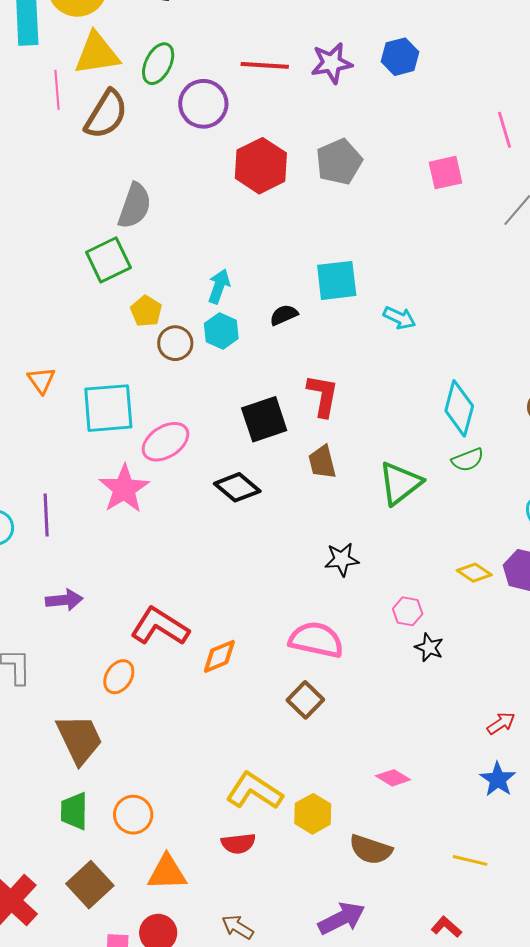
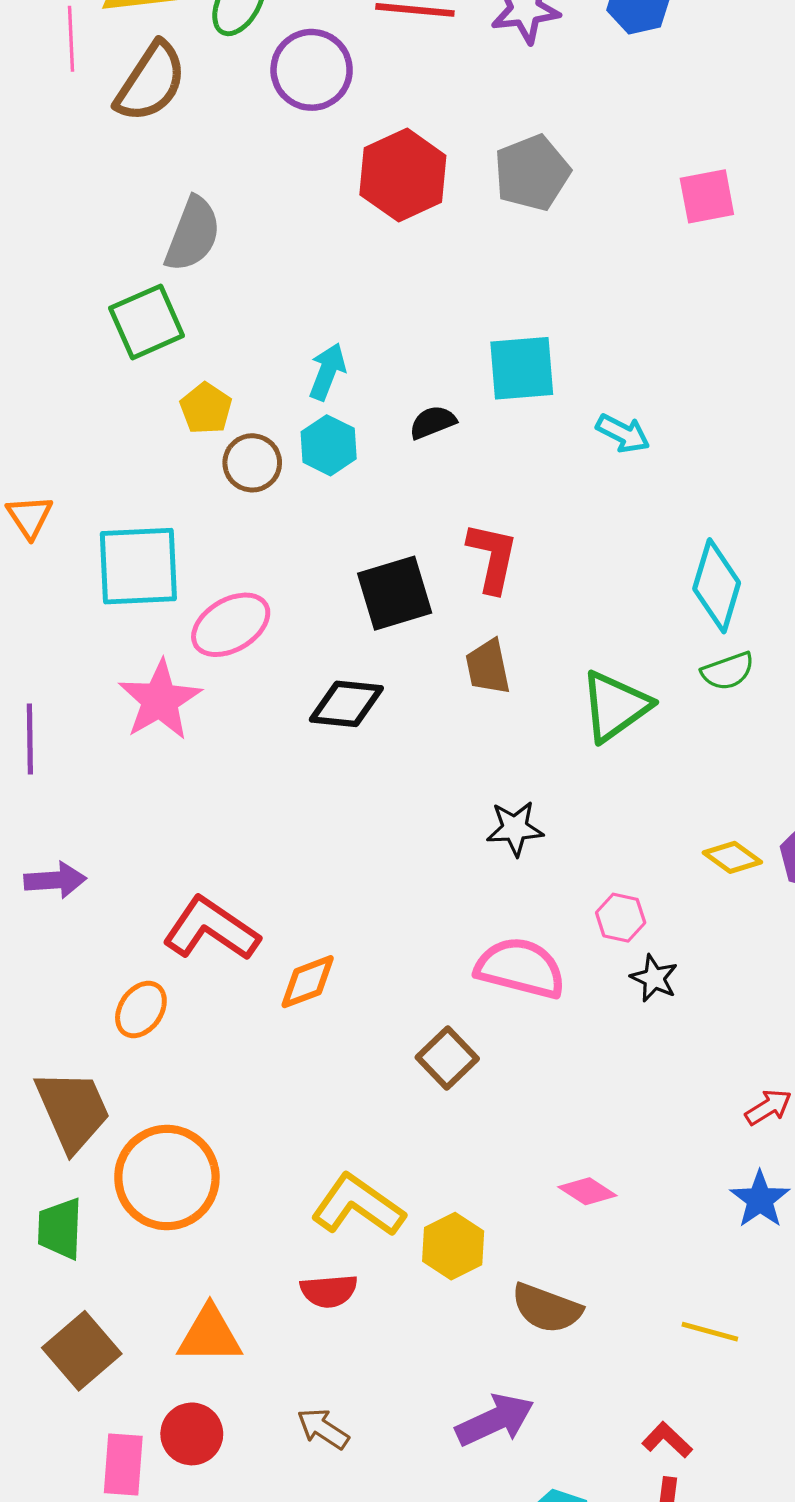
black diamond: (237, 487) -> (346, 704), turned -36
pink semicircle: (316, 640) -> (520, 968), moved
orange circle: (133, 815) -> (167, 1178), moved, size x1.6

